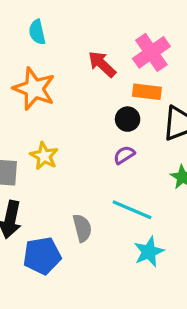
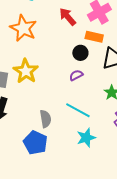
yellow star: (44, 156) -> (26, 71), size x1.4
blue pentagon: (42, 256) -> (35, 143), moved, turned 30

